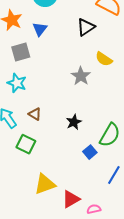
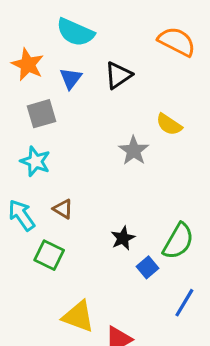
black triangle: (86, 27) -> (118, 75), moved
black star: (74, 122) -> (123, 238), moved
yellow triangle: (45, 184) -> (78, 316), turned 40

